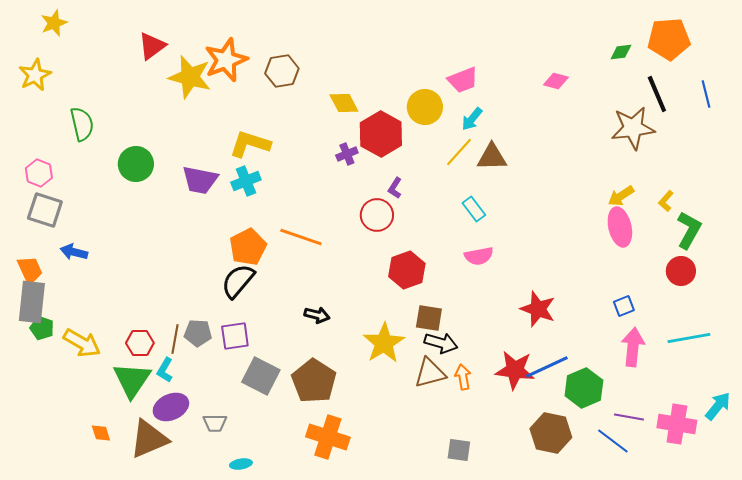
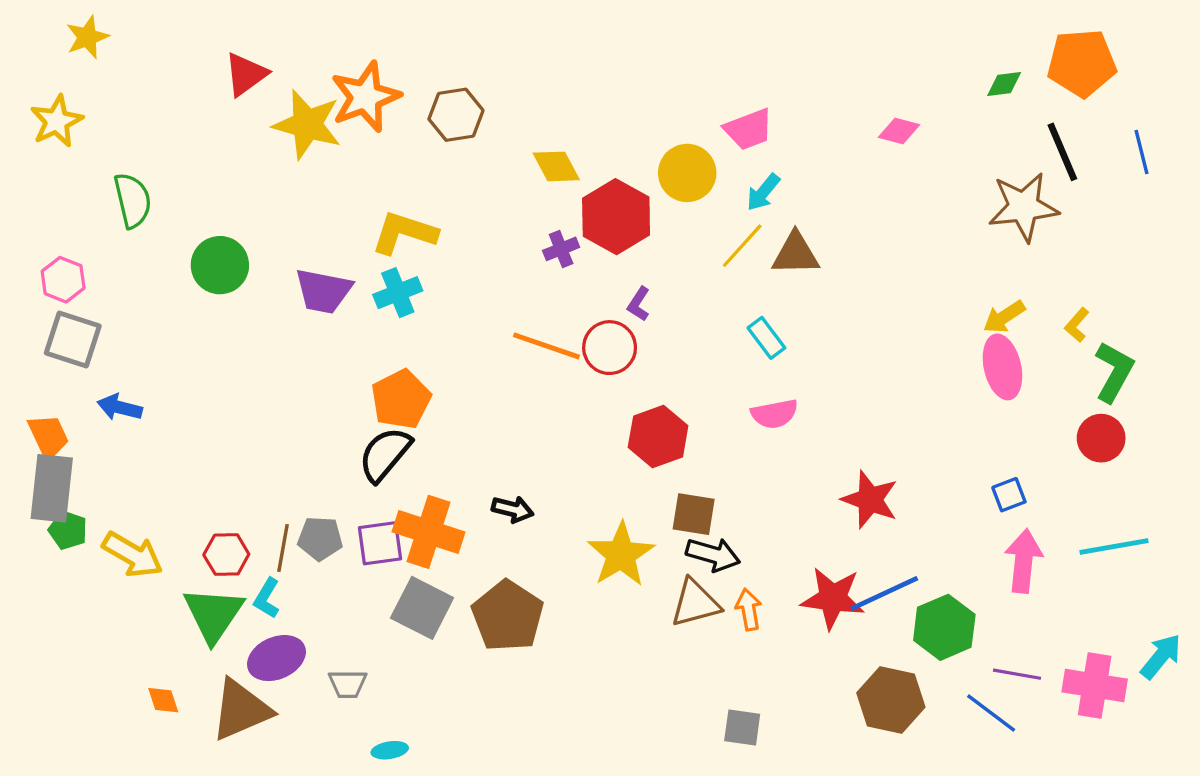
orange line: (301, 237) -> (547, 346), moved
orange cross: (328, 437) -> (428, 532), moved

